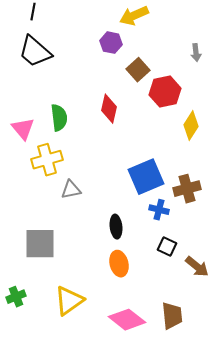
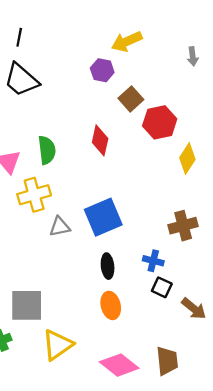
gray arrow: (196, 53) -> (193, 56), moved
blue square: (146, 177) -> (103, 217), moved
blue cross: (159, 210) -> (153, 261), moved
gray square: (40, 244) -> (27, 305), moved

